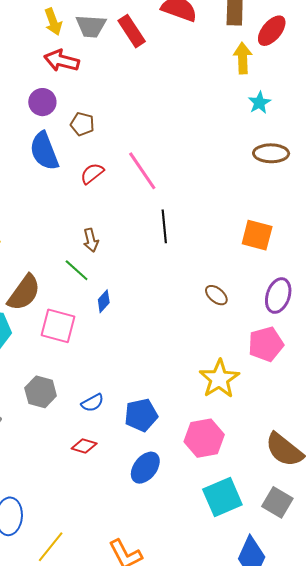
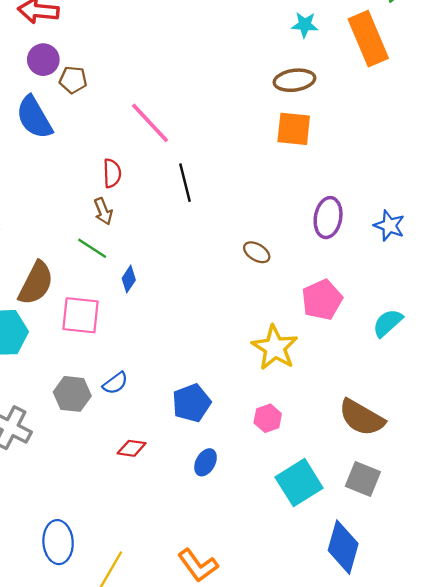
purple circle: (42, 102) -> (43, 60), moved
cyan star: (259, 103) -> (305, 25), moved, turned -30
red semicircle: (92, 173) -> (112, 173), moved, turned 135
orange square: (257, 235) -> (294, 129), moved
purple ellipse: (278, 296) -> (328, 218), moved
blue semicircle: (92, 403) -> (115, 383), moved
pink hexagon: (204, 438) -> (268, 418), size x0.6
blue ellipse: (145, 468) -> (206, 462), size x0.7

